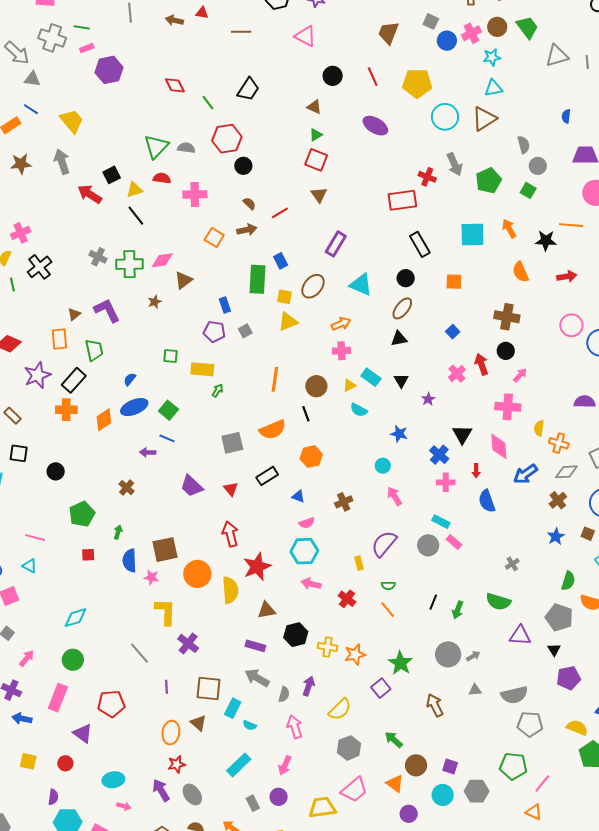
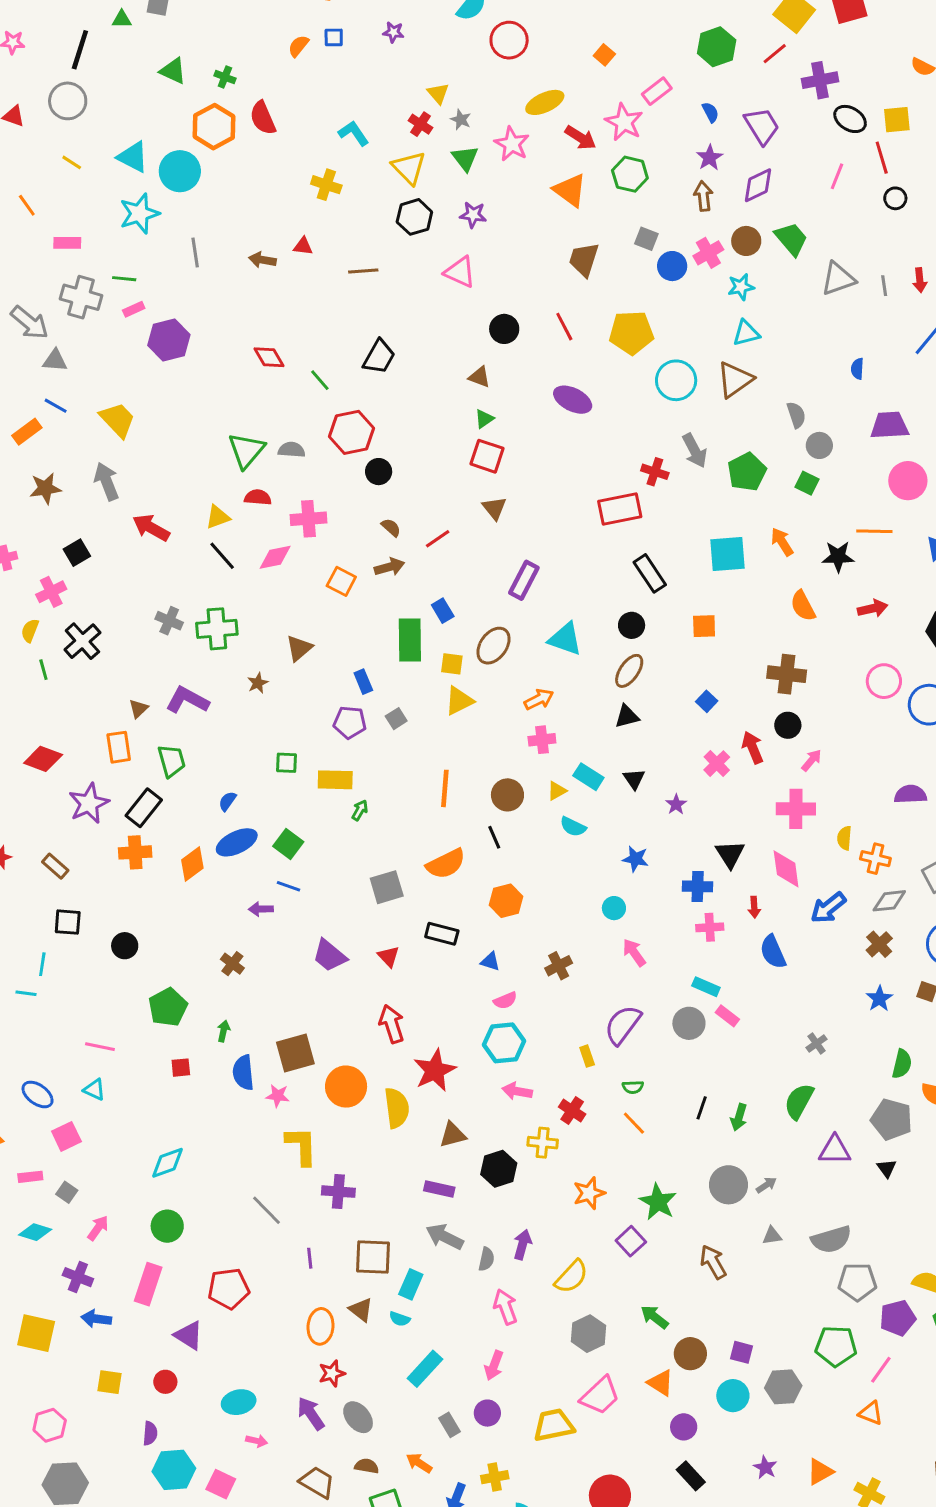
black square: (112, 175) -> (77, 553), moved
pink diamond: (162, 260) -> (275, 557), moved
purple L-shape: (107, 310) -> (187, 700), turned -32
blue cross: (439, 455) -> (698, 886), turned -36
black rectangle: (267, 476) -> (442, 934), turned 50
green semicircle: (498, 602) -> (799, 1101), turned 105
purple cross: (188, 643) -> (338, 1192), turned -30
yellow cross: (327, 647) -> (543, 1143), moved
purple pentagon: (569, 678) -> (898, 1318), moved
cyan semicircle: (250, 725) -> (400, 1319), moved

